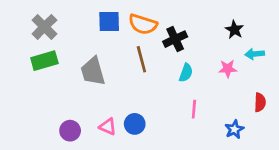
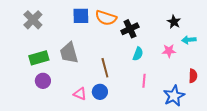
brown line: (141, 59) -> (105, 68), moved
green rectangle: (44, 61) -> (39, 58), moved
blue star: (234, 129) -> (174, 96), size x1.5
purple circle: (70, 131) -> (43, 81), moved

